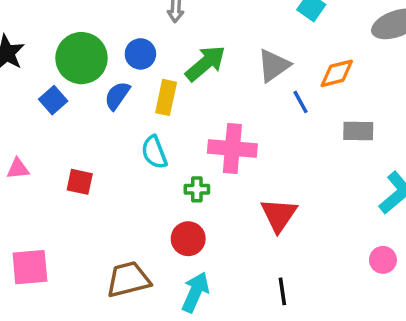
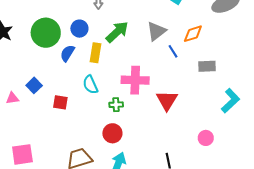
blue square: (53, 100) -> (34, 85), moved
red square: (80, 182) -> (60, 102), moved
red triangle: (279, 215) -> (167, 100), moved
pink circle: (383, 260) -> (206, 138), moved

